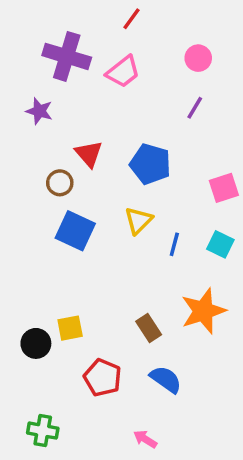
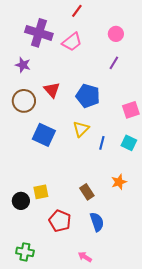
brown circle: (60, 183) -> (24, 101), moved, size x1.5
orange star: (203, 311) -> (119, 182), size x0.6
blue semicircle: (166, 379) -> (97, 222), turned 36

